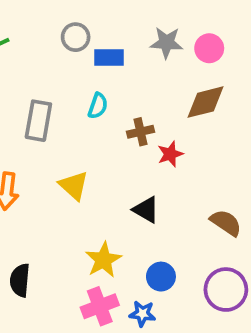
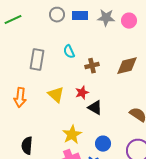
blue rectangle: (109, 58) -> (80, 16), moved
brown diamond: (205, 102) -> (127, 66), moved
cyan semicircle: (98, 106) -> (69, 52), turned 136
red star: (170, 154) -> (82, 93), moved

